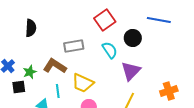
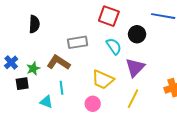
red square: (105, 20) -> (109, 16), turned -35
yellow trapezoid: (83, 83) -> (103, 80), moved

